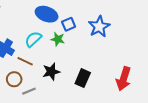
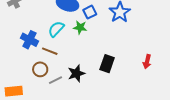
black star: (51, 72) -> (76, 73), moved
red arrow: (124, 79) -> (147, 62), size x0.6

